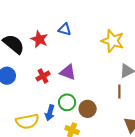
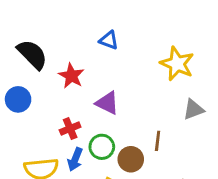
red star: (39, 39) -> (71, 76), moved
red cross: (43, 76) -> (70, 128), moved
brown line: (119, 92) -> (158, 141), moved

